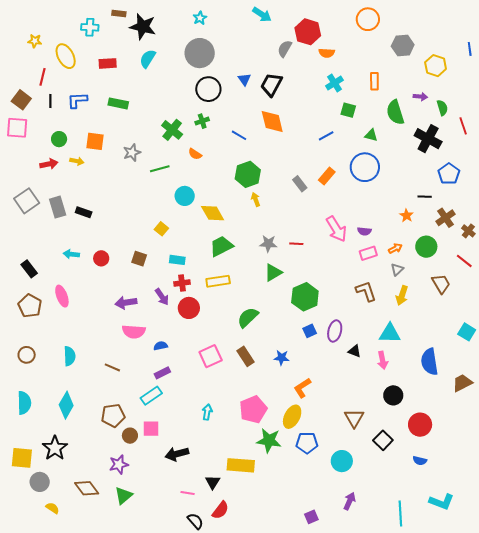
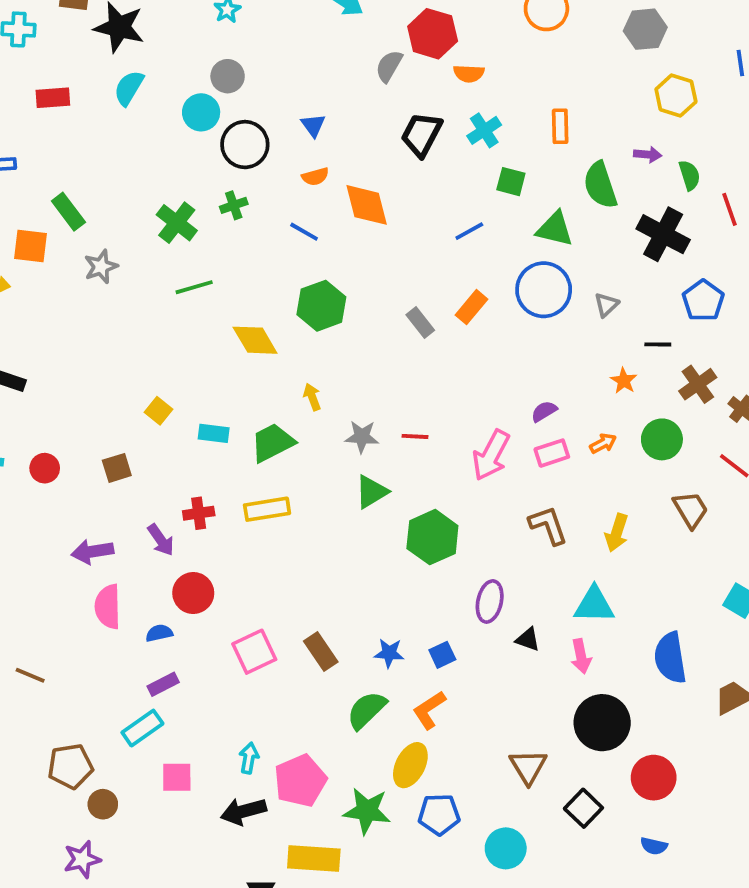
gray hexagon: (403, 45) -> (645, 29), moved
gray circle: (200, 53) -> (228, 76), size x0.6
black trapezoid: (271, 85) -> (421, 134), moved
green rectangle: (118, 103) -> (68, 212), moved, turned 42
green triangle: (371, 135) -> (555, 229), size x1.5
orange semicircle: (195, 154) -> (315, 177), moved, turned -48
green line: (160, 169) -> (194, 287), moved
cyan circle: (185, 196) -> (201, 112), moved
yellow arrow: (256, 199) -> (312, 397), moved
yellow diamond: (213, 213) -> (255, 340), moved
pink arrow: (336, 229) -> (491, 455), moved, turned 60
purple semicircle: (364, 231) -> (544, 411), turned 144
brown square: (139, 259) -> (117, 468), turned -35
cyan rectangle: (177, 260) -> (214, 433), moved
gray triangle: (397, 269) -> (606, 305), moved
red circle: (189, 308) -> (193, 593), moved
green semicircle: (248, 317) -> (367, 710), moved
blue square: (310, 331) -> (442, 655), moved
pink semicircle: (134, 332) -> (108, 607), turned 85
brown line: (112, 367) -> (30, 675), moved
black circle: (393, 395) -> (602, 723), size x1.5
pink pentagon: (253, 409) -> (300, 781), moved
pink square: (151, 429) -> (177, 777), moved
black arrow: (177, 454) -> (243, 811), moved

